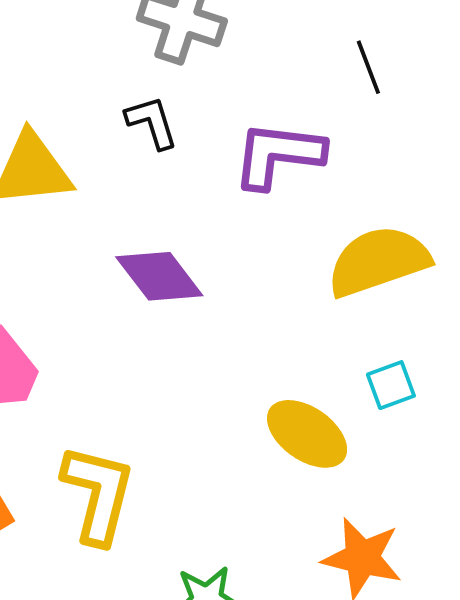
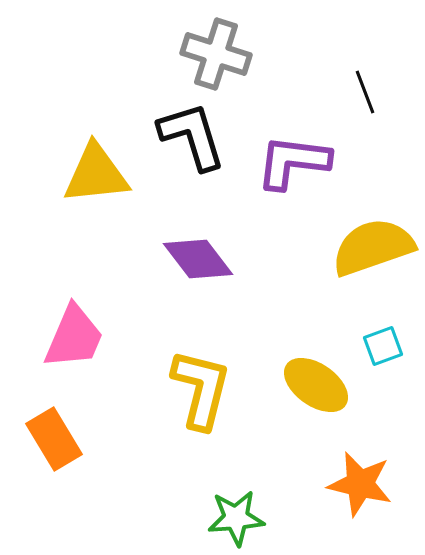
black L-shape: (152, 122) -> (192, 136), size x1.6
yellow L-shape: (98, 494) -> (201, 389), moved

